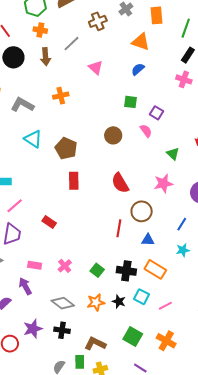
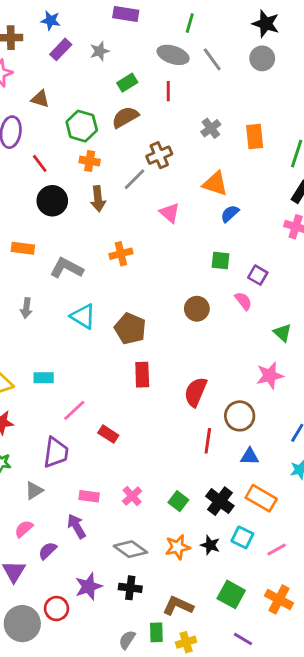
brown cross: (98, 21) -> (159, 155), moved
orange triangle: (141, 42) -> (215, 184), moved
red semicircle: (120, 183) -> (196, 392), moved, turned 55
pink line: (15, 206) -> (74, 410), moved
black cross: (126, 271) -> (220, 501), turned 30

